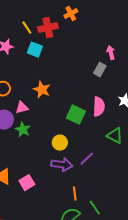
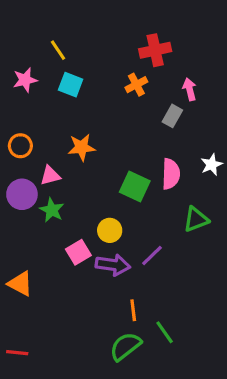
orange cross: (71, 14) -> (136, 85), moved
red cross: (48, 28) -> (155, 50), moved
orange star: (42, 90) -> (81, 147), turned -30
green triangle: (115, 136) -> (196, 219), turned -48
pink square: (27, 183) -> (78, 252), moved

